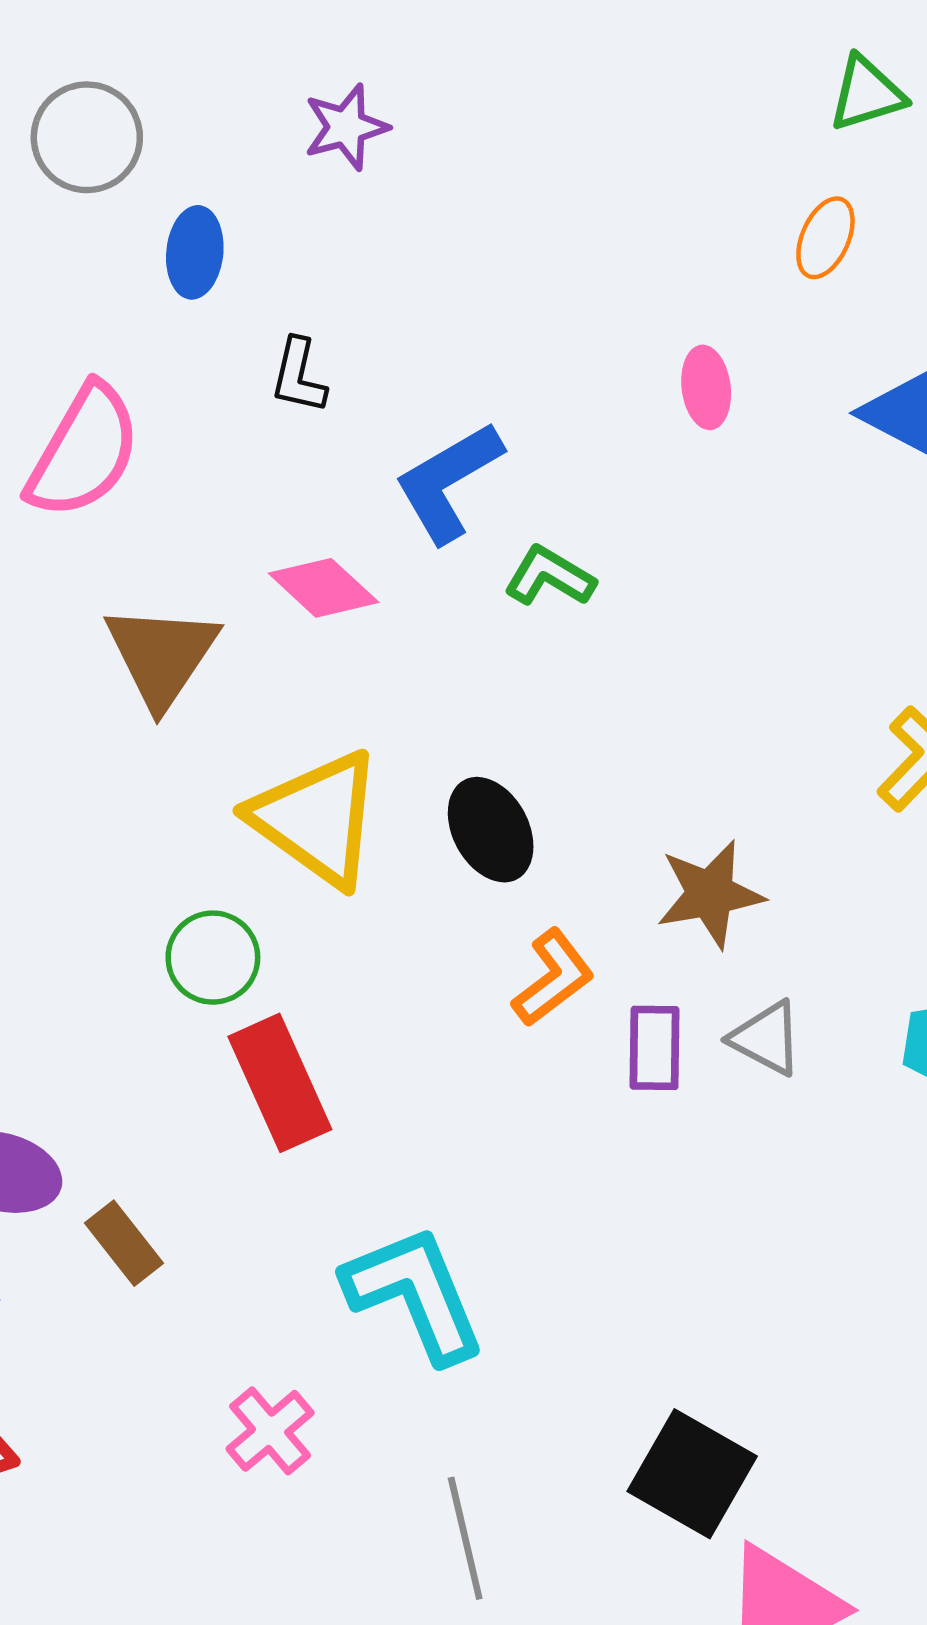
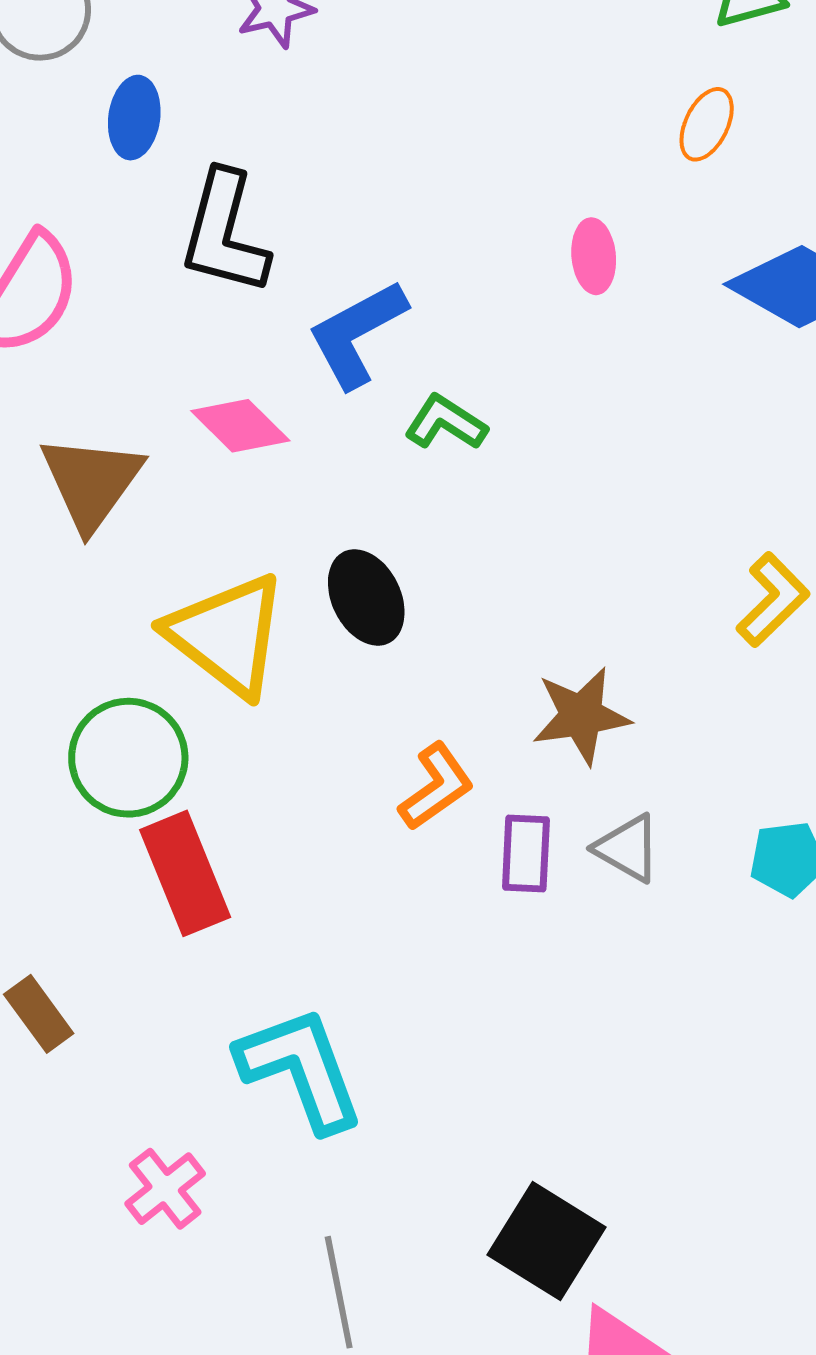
black L-shape: (299, 376) -> (224, 233), size x1.8
black ellipse: (491, 830) -> (366, 597), moved
green circle: (213, 958) -> (128, 758), size x1.4

